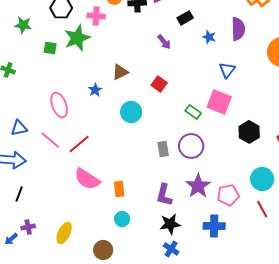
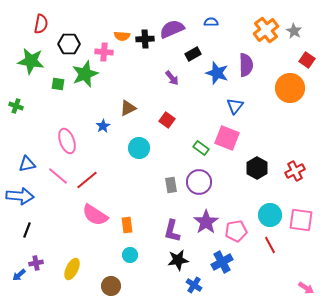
green star: (23, 25) -> (31, 61), size x1.5
blue star: (209, 37) -> (217, 73), size x1.6
blue cross: (214, 226) -> (222, 262), turned -30
blue cross: (171, 249) -> (194, 285), moved

